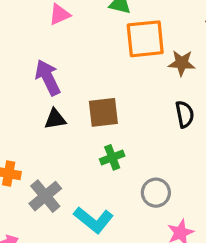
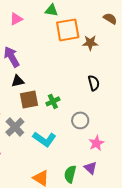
brown square: (103, 112) -> (29, 100), moved
black semicircle: (185, 114) -> (94, 83), moved

